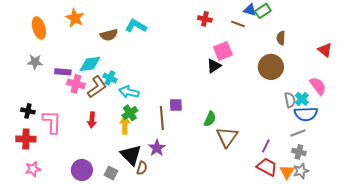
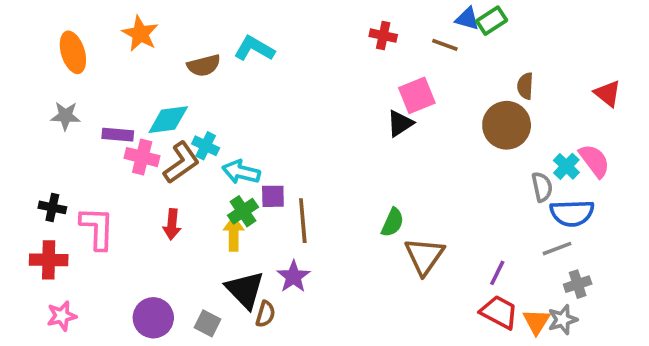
brown semicircle: (281, 38) -> (525, 86), moved
cyan cross: (302, 99) -> (566, 166), moved
purple square: (176, 105) -> (273, 196), moved
gray cross: (299, 152) -> (578, 284), moved, turned -32

